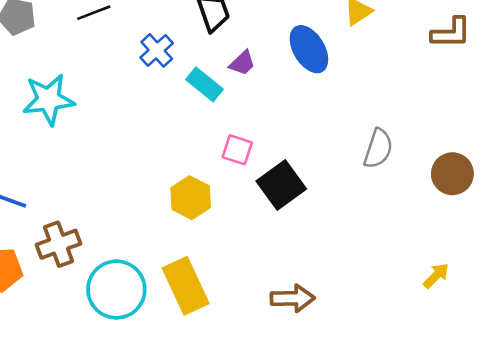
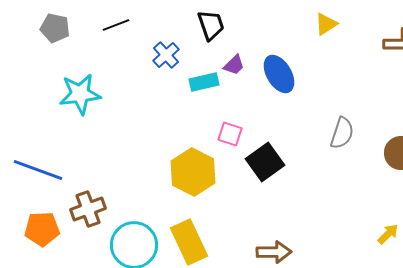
blue ellipse: (309, 49) -> (279, 74), moved
cyan rectangle: (204, 84) -> (204, 82), turned -52
yellow hexagon: (191, 198) -> (193, 172), size x1.4

